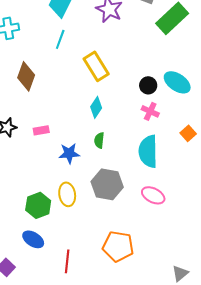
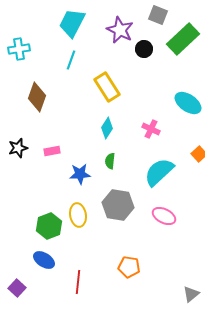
black circle: (148, 85) -> (144, 49), moved
pink cross: (150, 111) -> (151, 129), moved
cyan semicircle: (148, 151) -> (159, 172), turned 48
orange pentagon: (118, 246) -> (129, 267), size x0.7

